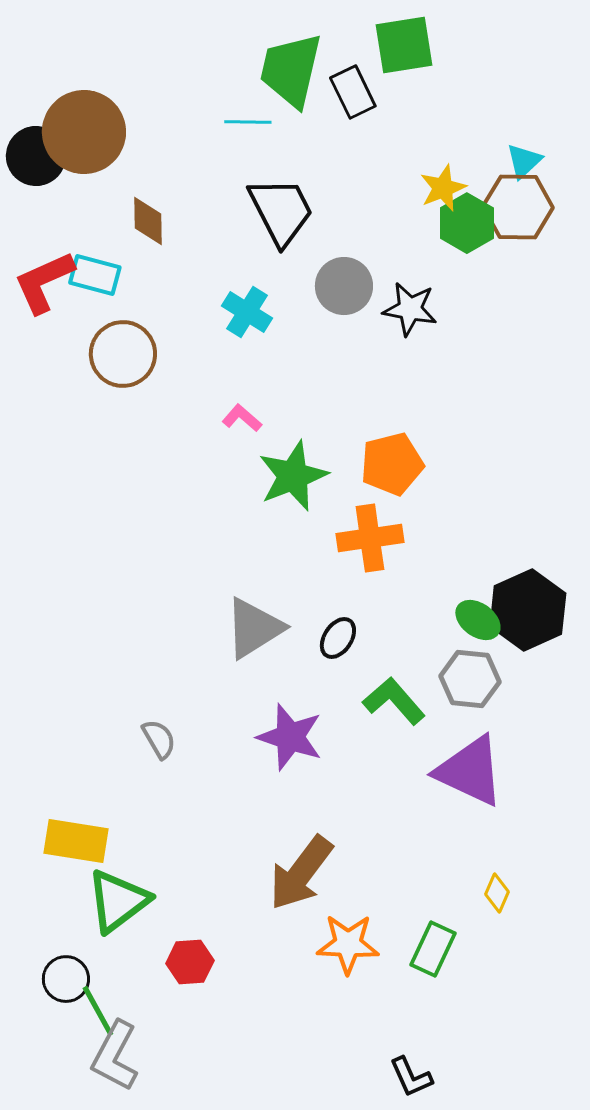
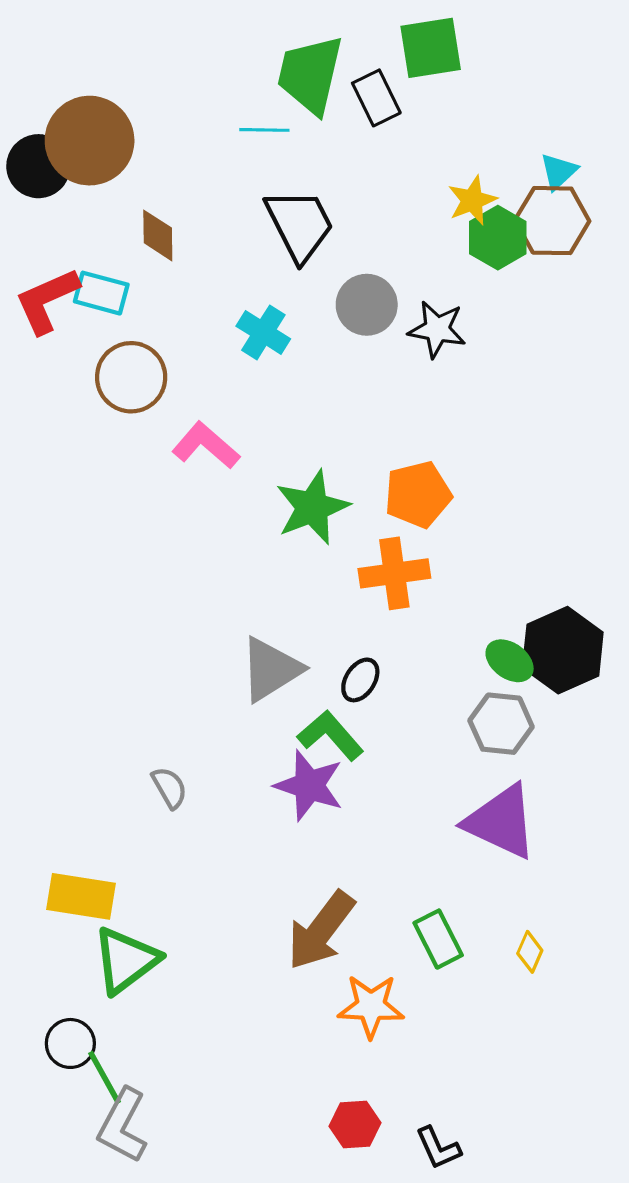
pink L-shape: (242, 418) -> (206, 445), moved, size x1.6
green L-shape: (394, 701) -> (330, 735), moved
green rectangle: (433, 949) -> (438, 939), moved, turned -52
red hexagon: (190, 962) -> (355, 1124), moved

